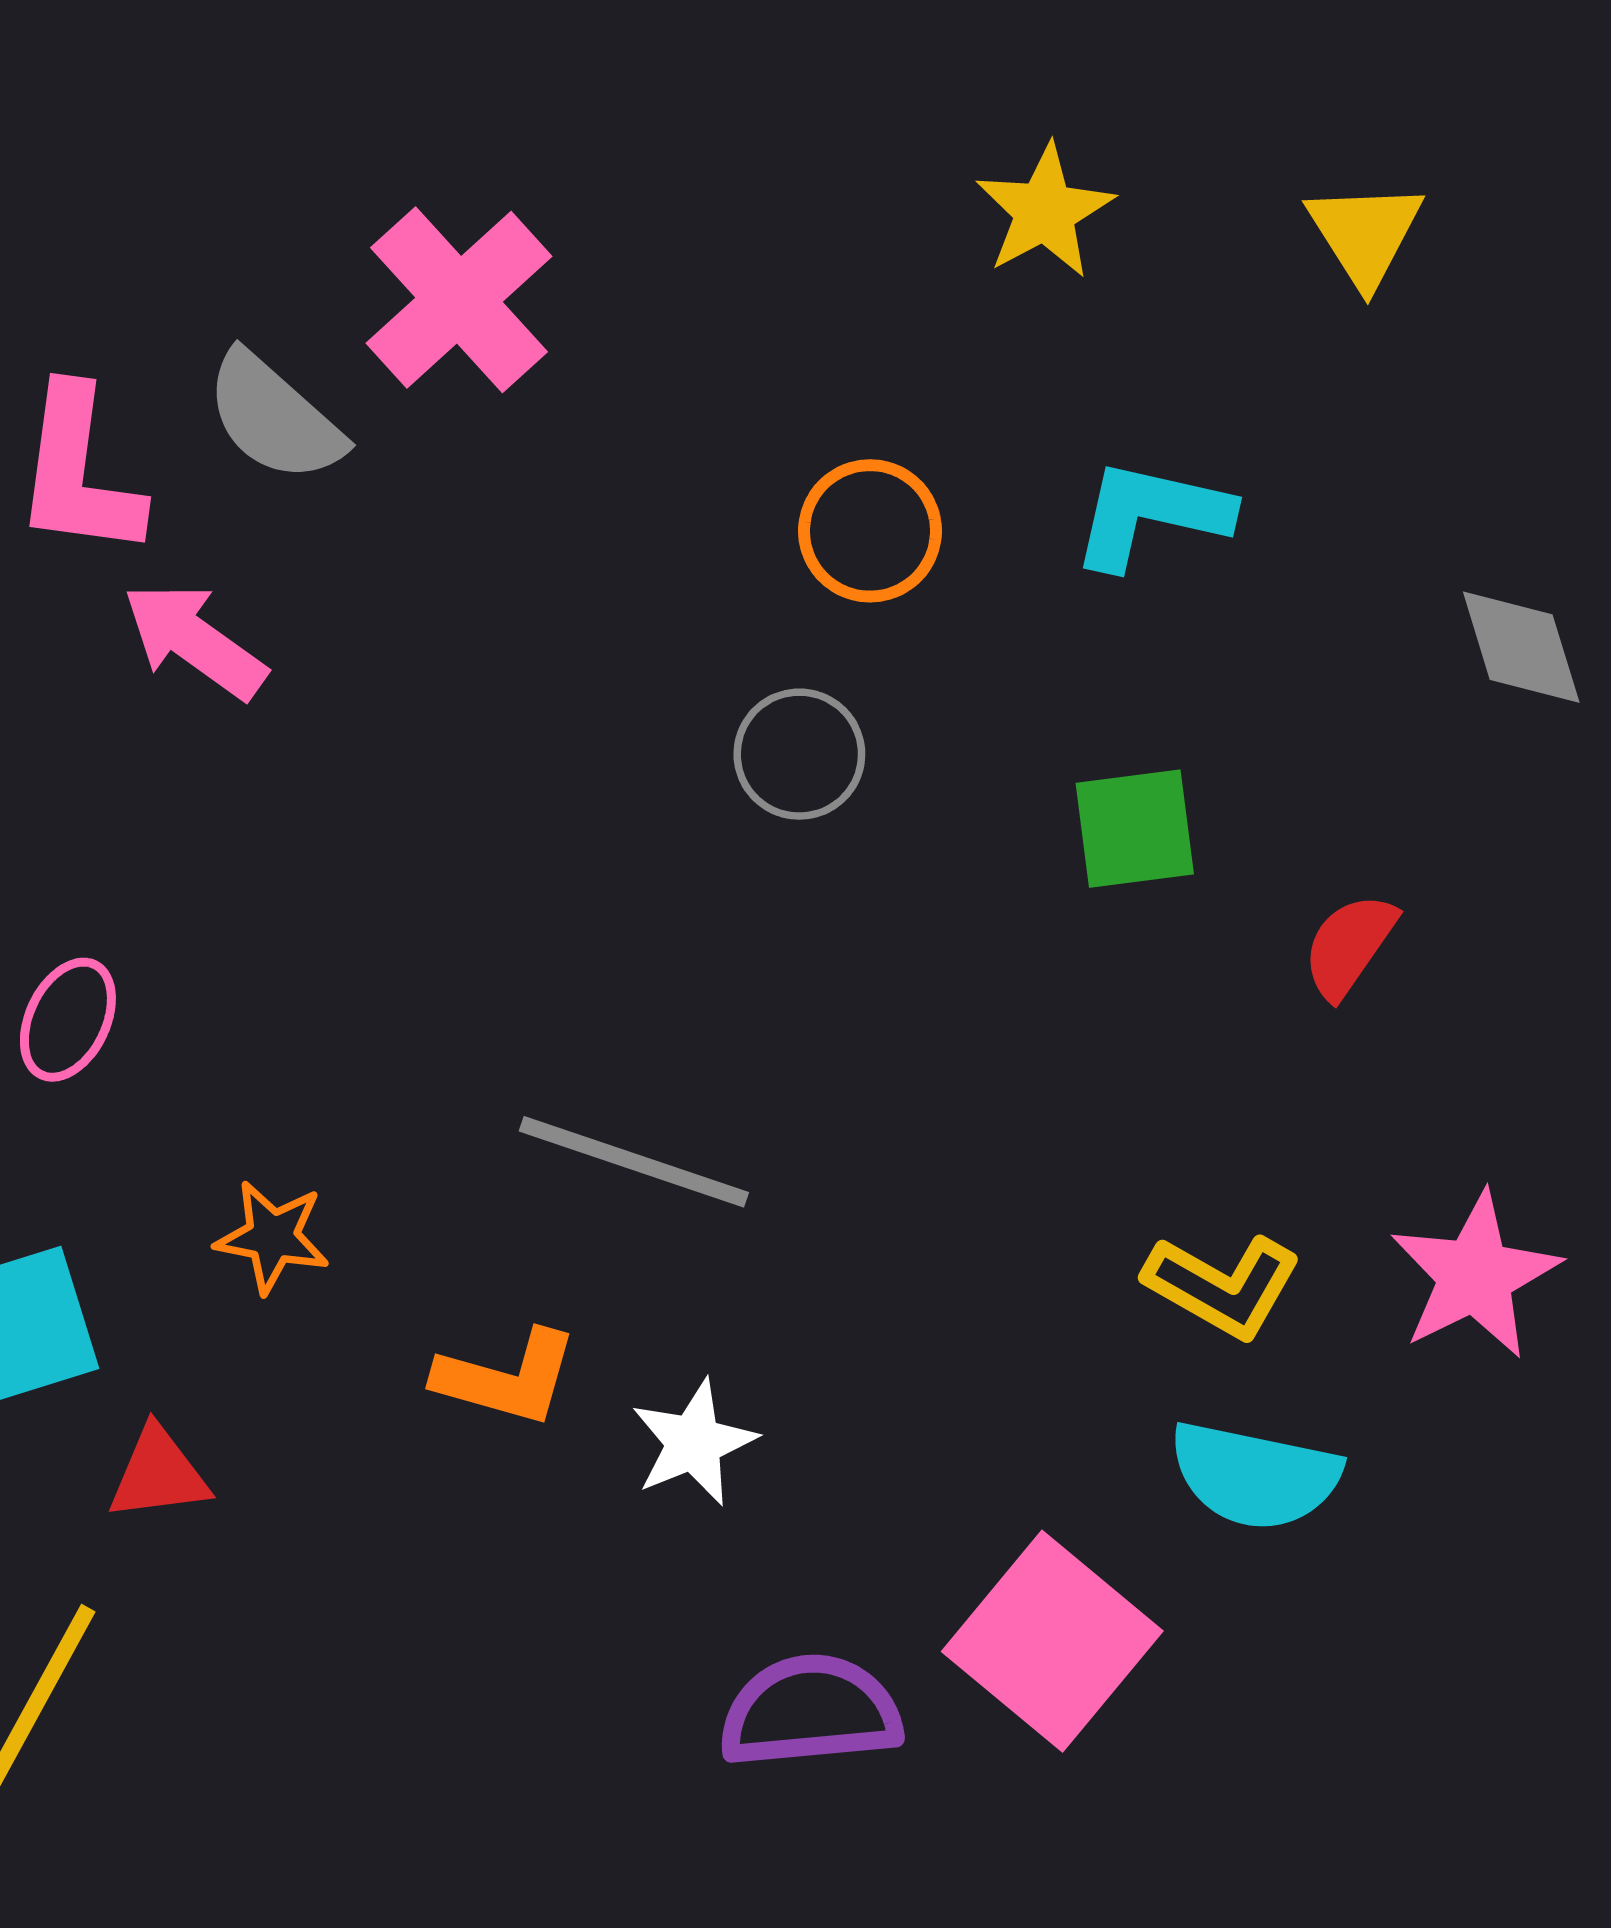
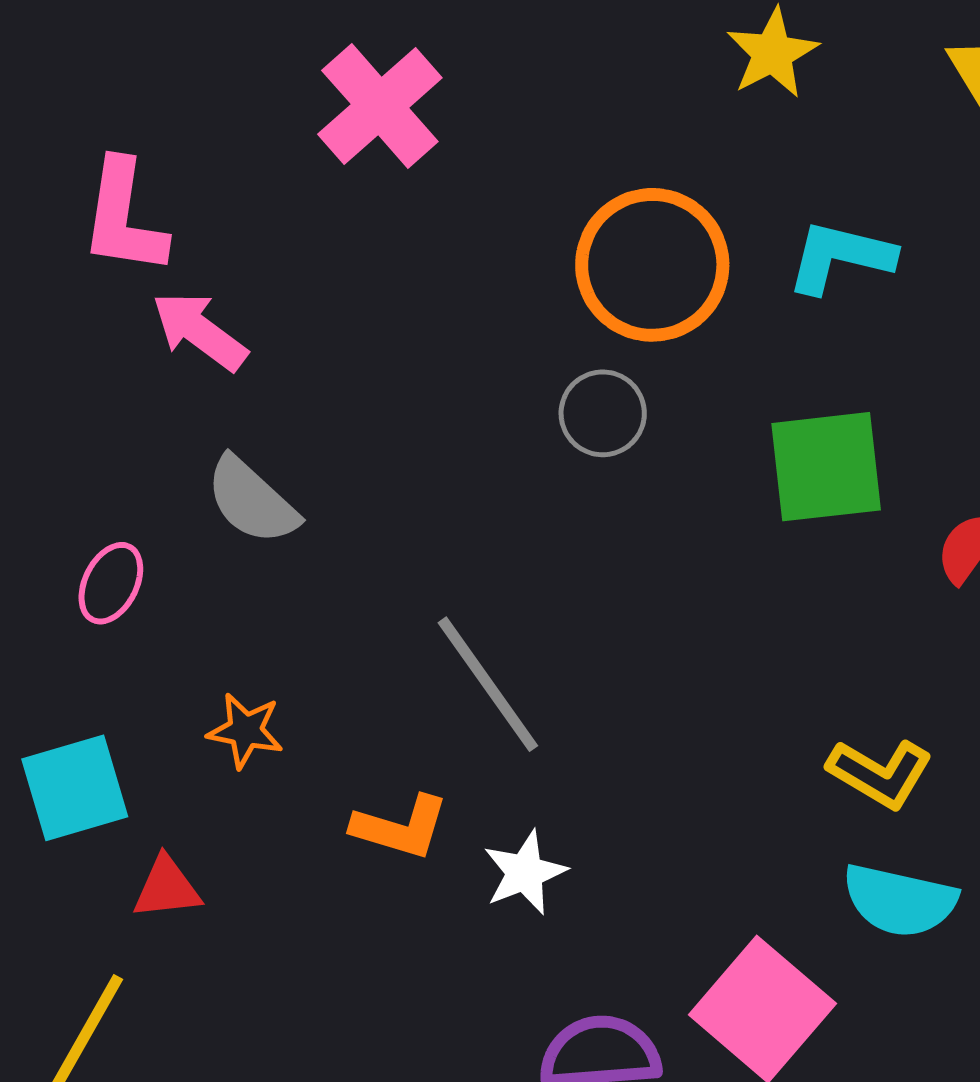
gray semicircle: (274, 417) -> (252, 501), moved
orange circle: (870, 531) -> (652, 265), size x1.6
green square: (1135, 829) -> (826, 467), size x1.4
gray line: (634, 1162) -> (488, 684), turned 35

